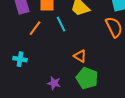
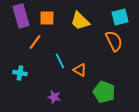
cyan line: (61, 24) -> (60, 61), moved
green pentagon: (87, 78) -> (104, 92), moved

